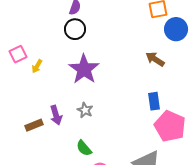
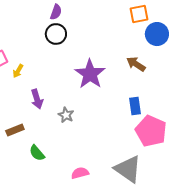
purple star: (84, 69) -> (90, 74), moved
purple arrow: (56, 115) -> (37, 99), moved
green semicircle: (84, 148) -> (37, 153), moved

